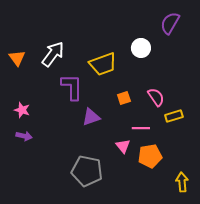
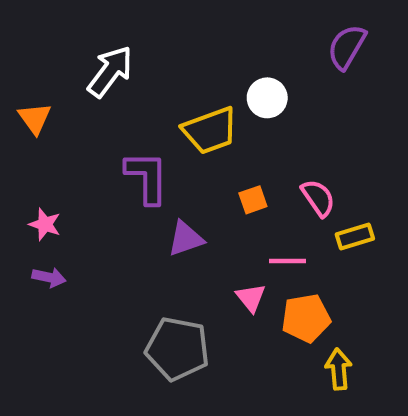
white circle: (141, 48) -> (267, 98), moved
white arrow: (53, 54) -> (110, 71), moved
yellow arrow: (182, 182) -> (339, 369), moved

